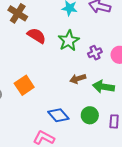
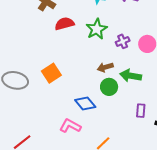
red semicircle: (36, 36) -> (64, 24), turned -48
green circle: (90, 115) -> (109, 87), moved

